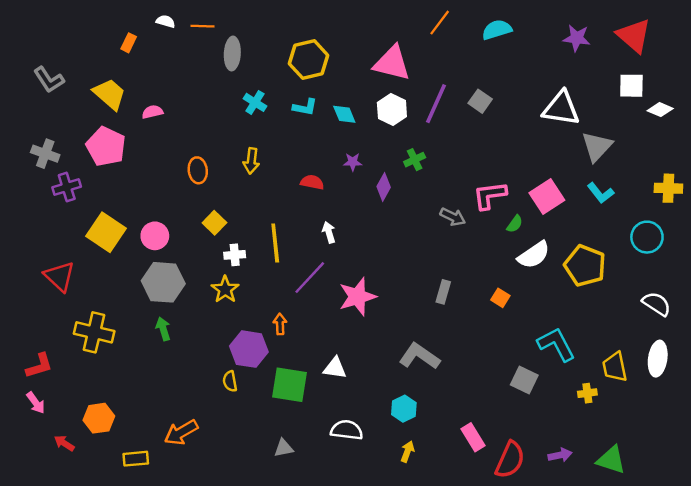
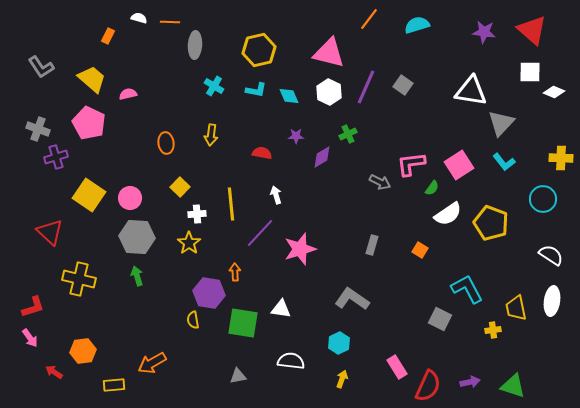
purple diamond: (384, 187) -> (322, 157), turned 30

